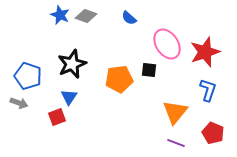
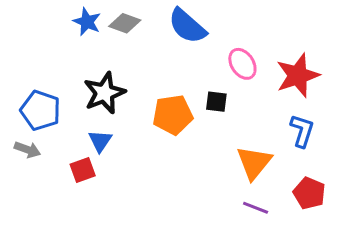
blue semicircle: (129, 18) -> (187, 26), size x1.8
pink ellipse: (167, 44) -> (242, 64), size x0.7

